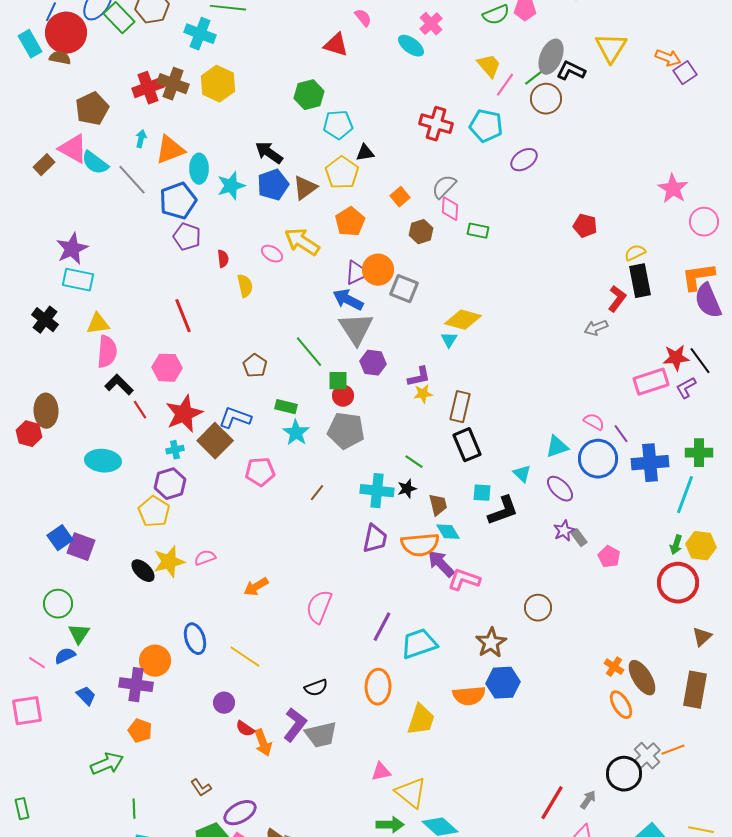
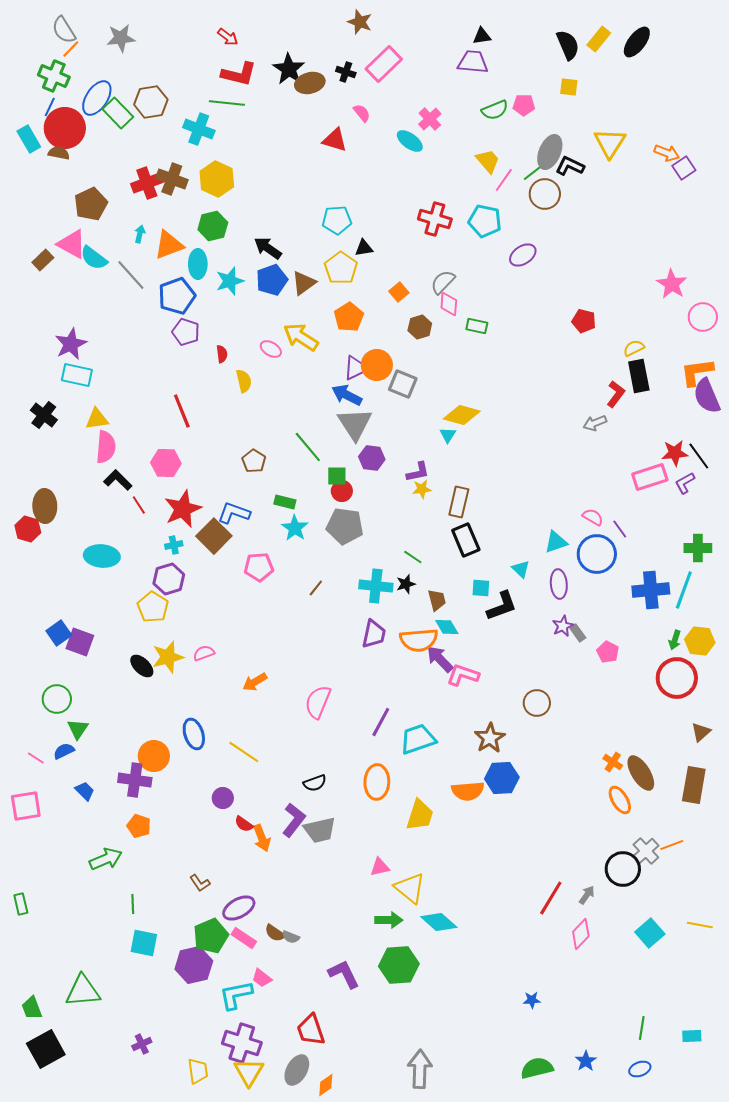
green hexagon: (309, 95) -> (213, 226), moved
blue cross: (650, 463) -> (651, 590), moved
purple ellipse: (560, 489) -> (559, 584), turned 40

